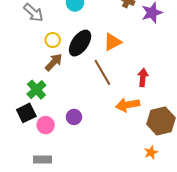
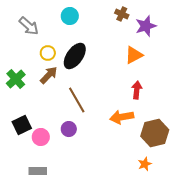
orange triangle: (112, 42) -> (134, 55), moved
brown line: (102, 72) -> (77, 100), moved
green cross: (36, 90) -> (16, 79), moved

